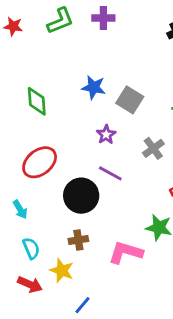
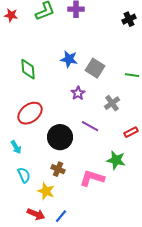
purple line: (110, 173) -> (90, 126), moved
brown cross: (78, 240) -> (58, 169), turned 32
red arrow: (30, 284) -> (36, 214), moved

